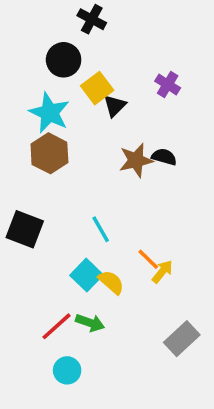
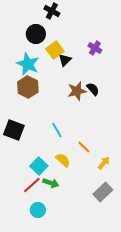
black semicircle: (164, 157) -> (93, 89), turned 32
yellow arrow: (162, 272) -> (104, 163), moved
cyan square: (86, 275) -> (39, 166), moved

